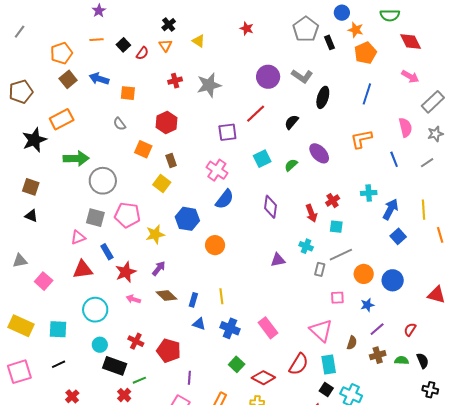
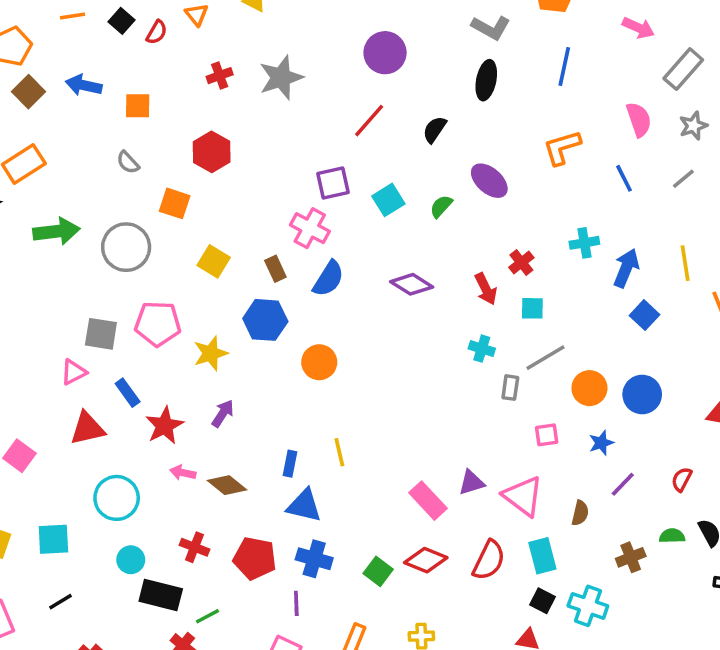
gray L-shape: (302, 76) -> (491, 28), moved
purple square: (227, 132) -> (333, 183), moved
brown rectangle: (171, 161) -> (275, 269), moved
gray circle: (103, 181) -> (126, 247), moved
purple diamond: (270, 207) -> (412, 284), turned -60
purple triangle: (278, 260) -> (471, 483), moved
brown diamond: (166, 296) -> (227, 485), moved
blue triangle: (199, 324) -> (304, 506), size x1.5
blue cross: (230, 328) -> (314, 559), moved
brown cross: (378, 355) -> (631, 557), moved
red diamond: (263, 378) -> (426, 560), moved

